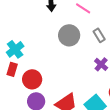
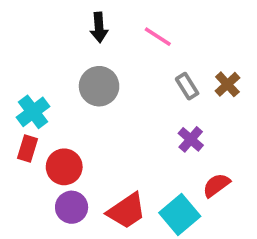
gray circle: (69, 35) -> (99, 86), moved

